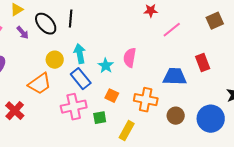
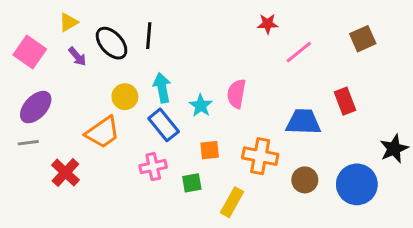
orange square: (112, 96) -> (210, 150), turned -32
pink cross: (74, 107) -> (153, 167), size x0.7

